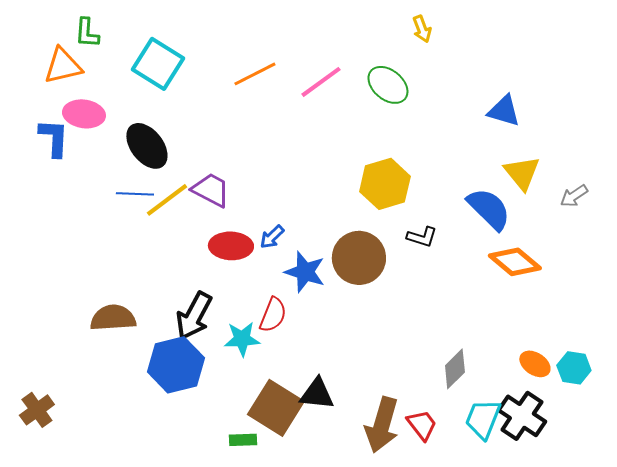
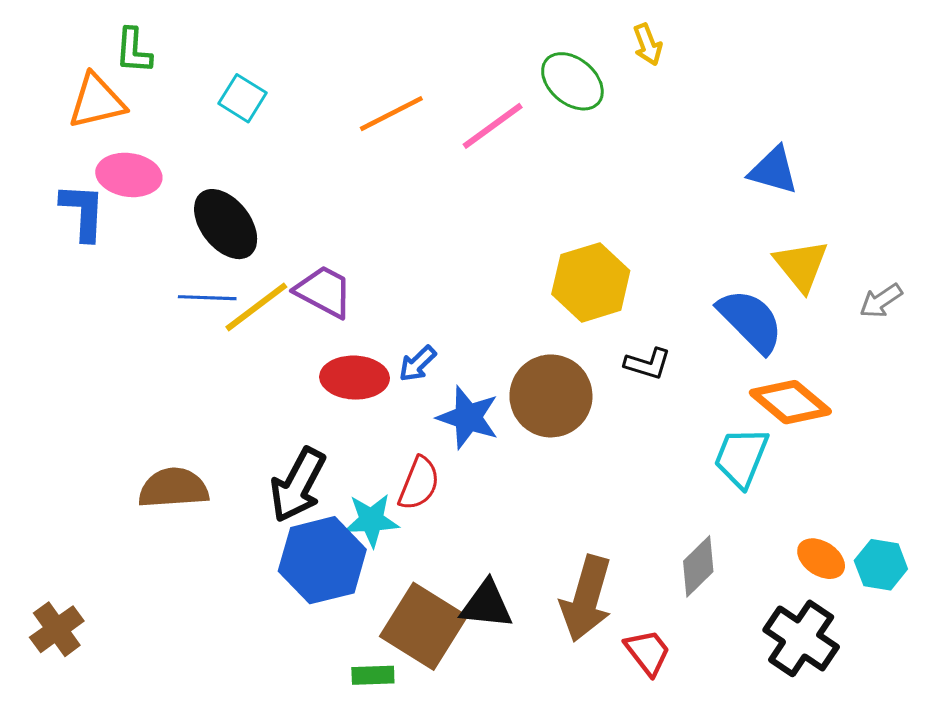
cyan square: (158, 64) -> (242, 98), size x0.6
green ellipse: (388, 85) -> (572, 81), moved
blue hexagon: (176, 365) -> (322, 560), moved
cyan trapezoid: (483, 419) -> (741, 457), moved
brown arrow: (382, 425) -> (586, 599), moved

